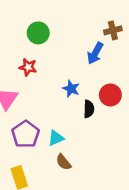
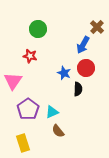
brown cross: (113, 30) -> (97, 27), turned -32
red circle: (110, 95) -> (86, 68), moved

